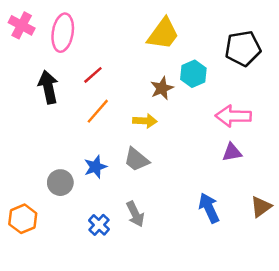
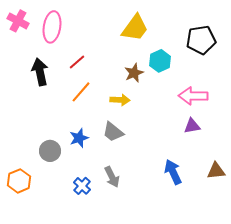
brown triangle: (261, 207) -> (216, 171), turned 30

